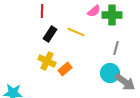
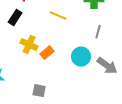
black rectangle: (50, 34) -> (15, 18), moved
cyan circle: (110, 73) -> (81, 57), moved

